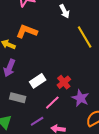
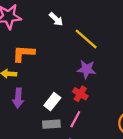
gray rectangle: (18, 98) -> (51, 124), moved
purple star: (80, 98) -> (86, 69), moved

